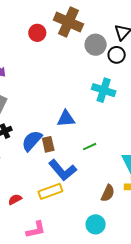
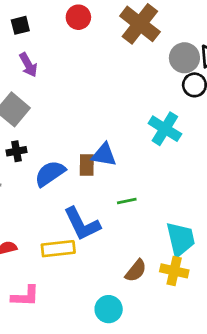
red circle: (37, 33) -> (78, 17), moved
gray circle: (96, 45) -> (184, 58), moved
brown rectangle: (48, 144) -> (87, 165), moved

